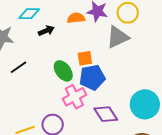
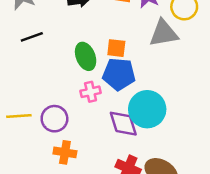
pink cross: (74, 97) -> (91, 92), size x0.7
cyan circle: (145, 104) -> (147, 109), moved

